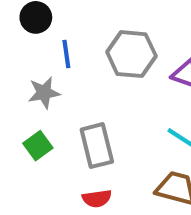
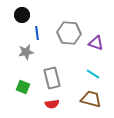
green square: (38, 146) -> (23, 87), moved, turned -32

